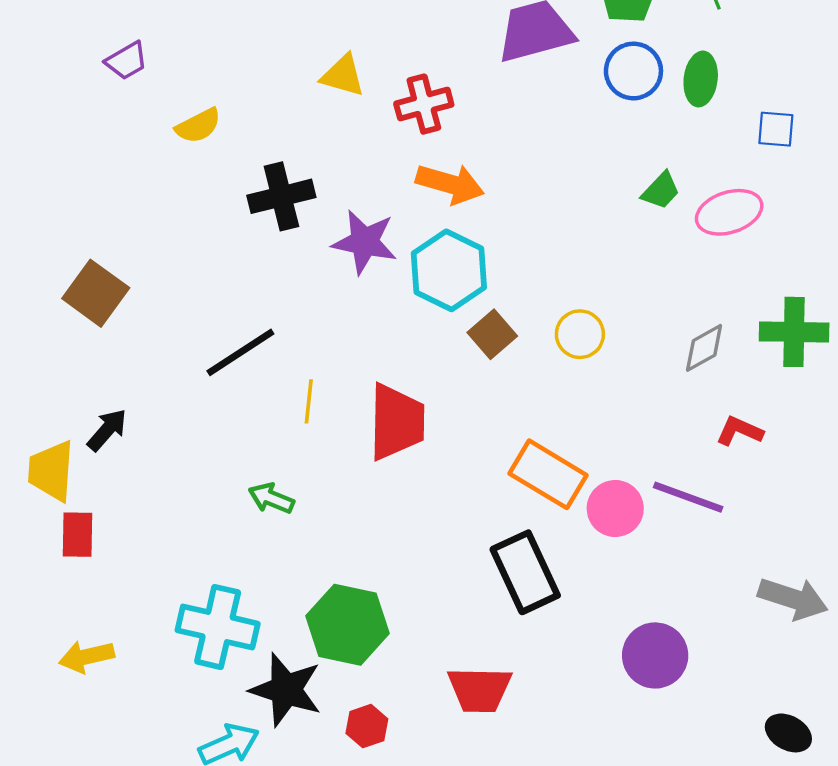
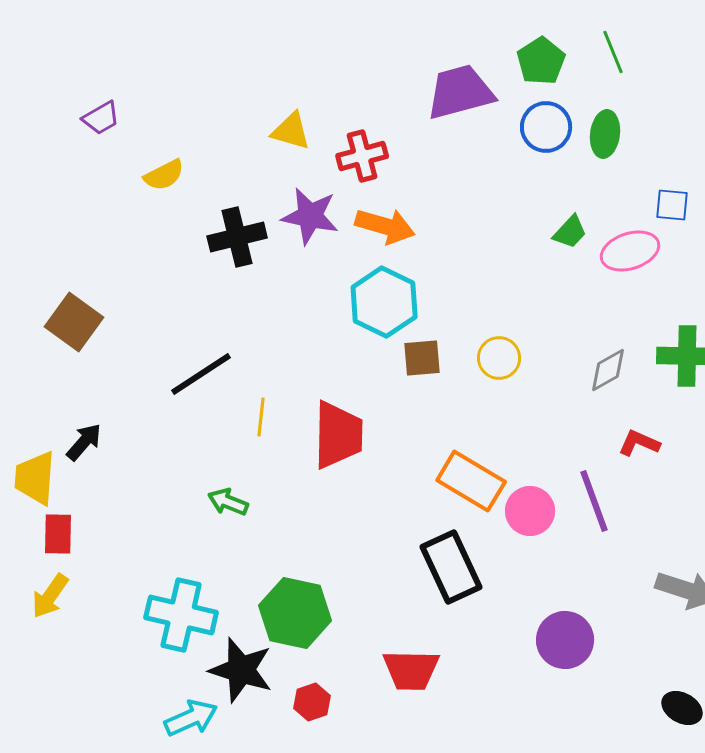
blue square: (776, 129) -> (672, 205), moved
purple star: (365, 242) -> (310, 216), moved
brown square: (492, 334) -> (422, 358), turned 36
purple line: (688, 497) -> (594, 501), turned 50
yellow arrow: (87, 657) -> (50, 596), moved, turned -42

